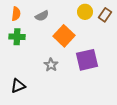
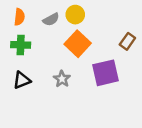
yellow circle: (85, 12) -> (75, 15), moved
brown rectangle: (105, 15) -> (127, 41), moved
black triangle: (18, 86) -> (22, 80), moved

